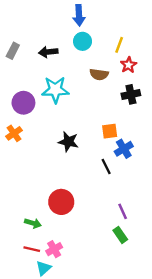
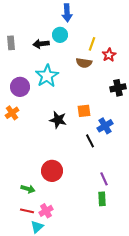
cyan circle: (82, 41) -> (60, 35), moved
yellow line: (119, 45) -> (92, 44), moved
gray rectangle: (13, 51) -> (11, 43), turned -32
cyan star: (55, 90) -> (47, 76), turned -30
black cross: (131, 94) -> (118, 88), moved
orange square: (110, 131) -> (84, 111), moved
green rectangle: (120, 235) -> (102, 199), turned 32

